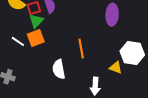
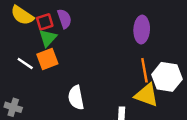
orange line: (81, 49) -> (144, 70), moved
yellow triangle: (116, 68) -> (147, 95), size x1.5

